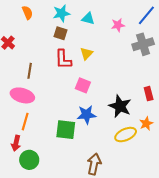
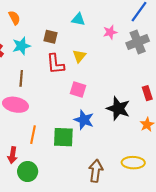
cyan star: (61, 13) -> (21, 46), moved
pink star: (118, 25) -> (110, 32), moved
blue star: (87, 115) -> (84, 120), turned 30
orange line: (25, 122) -> (33, 135), moved
yellow ellipse: (126, 135) -> (133, 163), moved, turned 30

